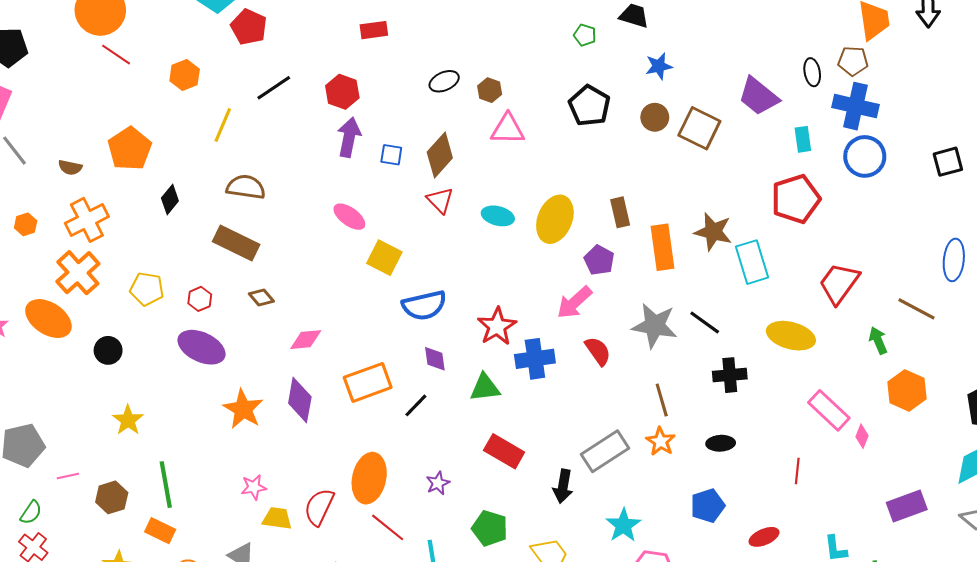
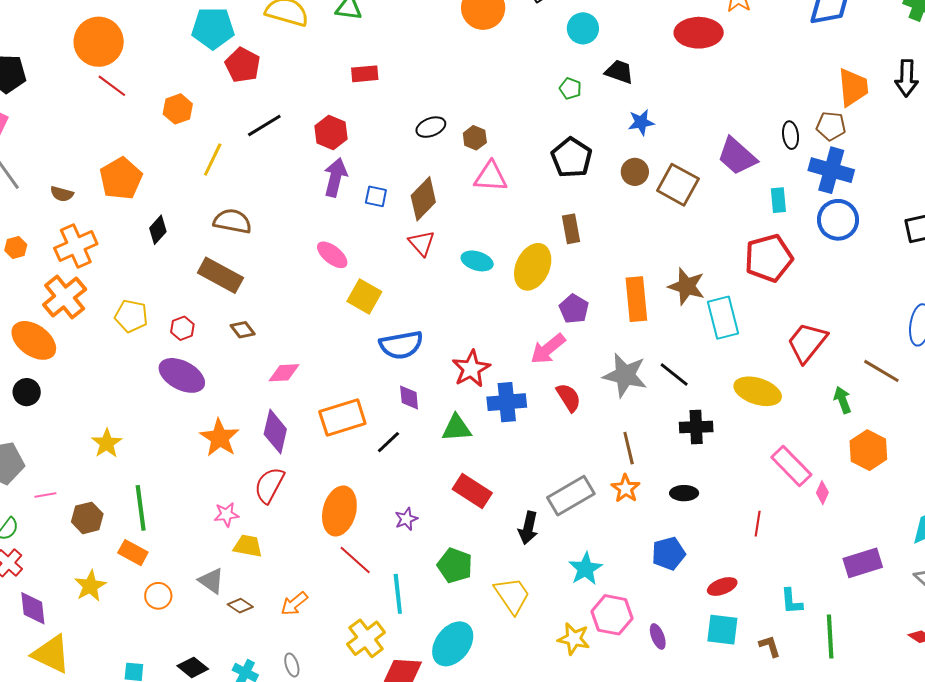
brown rectangle: (620, 212) -> (571, 229), moved
black circle: (108, 350) -> (27, 392), moved
red semicircle: (319, 507) -> (269, 485), moved

